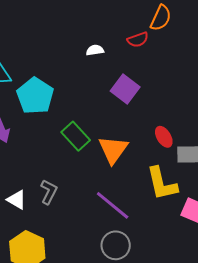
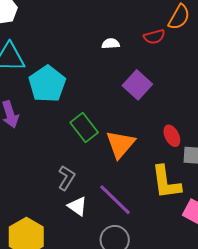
gray L-shape: (49, 192) -> (66, 178), moved
white triangle: (17, 200) -> (77, 206), moved

